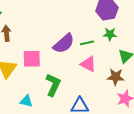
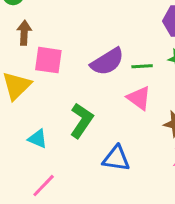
pink square: (32, 59) -> (48, 60), moved

